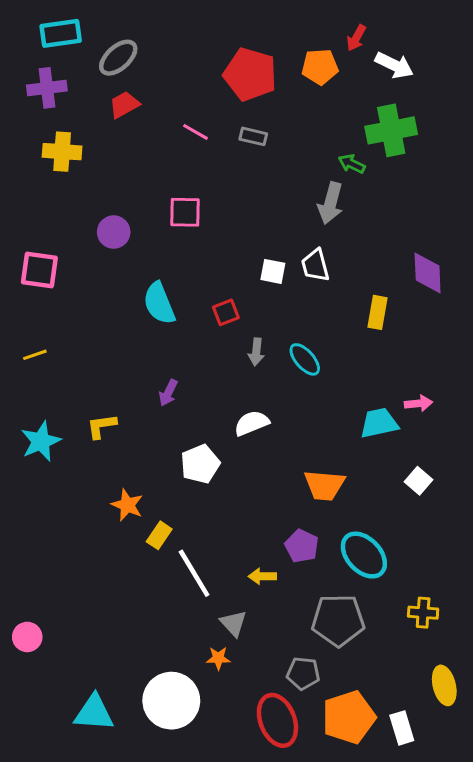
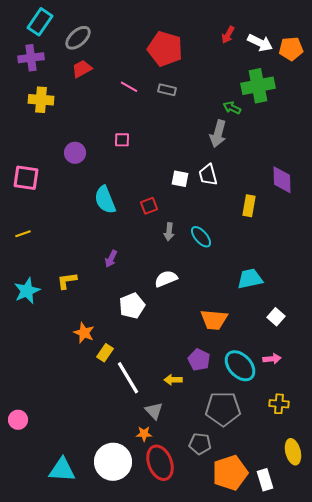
cyan rectangle: (61, 33) -> (40, 22), turned -48
red arrow: (356, 38) -> (228, 35), moved
orange pentagon: (320, 67) -> (291, 49), moved
pink square: (185, 212) -> (122, 140), size x0.7
pink arrow: (418, 403) -> (272, 359), moved
red ellipse: (277, 720) -> (160, 463), moved

